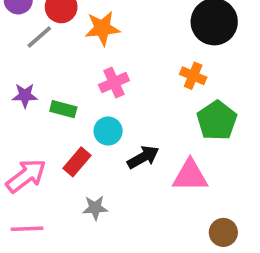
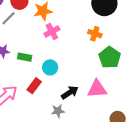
pink cross: (114, 83) -> (52, 31), moved
black arrow: (143, 157) -> (70, 92), moved
gray star: (95, 208) -> (58, 111), moved

